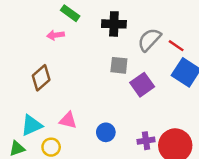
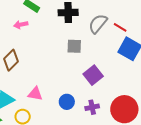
purple square: (142, 85) -> (93, 75), moved
purple cross: (146, 141) -> (92, 107), moved

